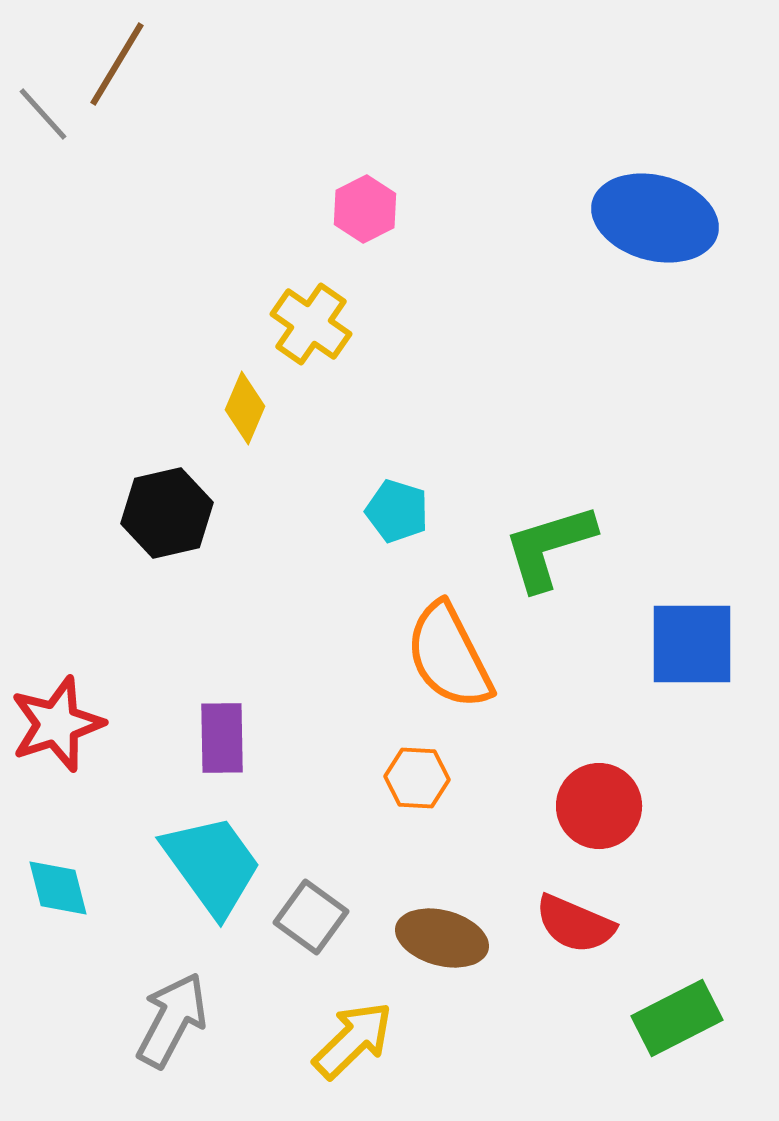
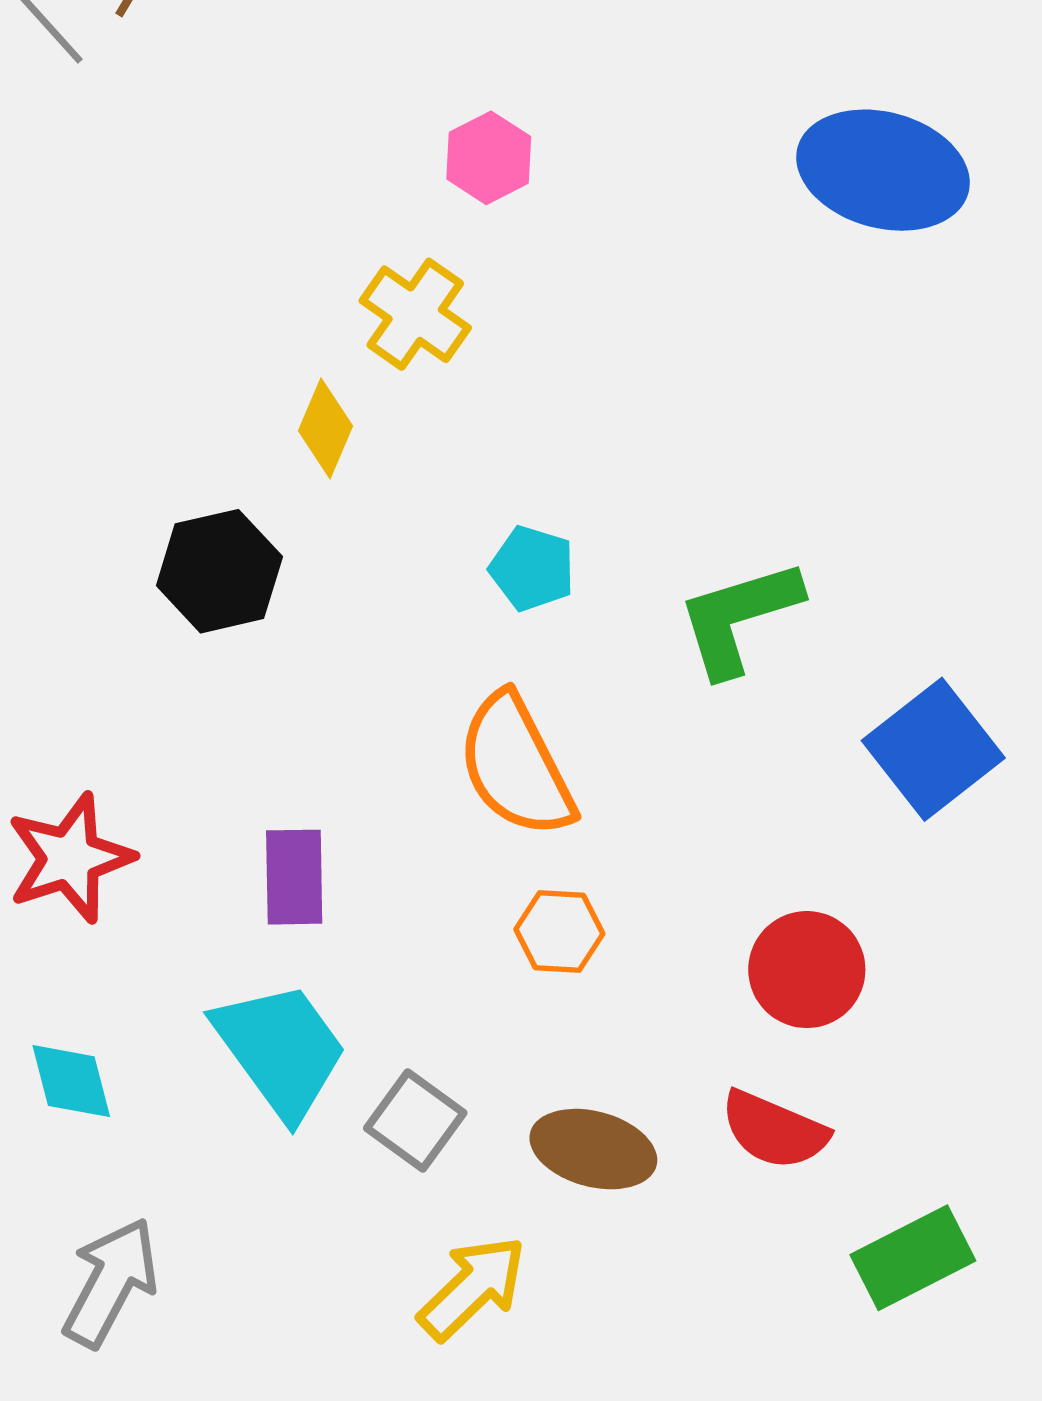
blue square: (692, 644) -> (933, 749), turned -38
orange semicircle: (449, 656) -> (516, 766), moved
gray arrow: (172, 1020) -> (111, 1282), moved

